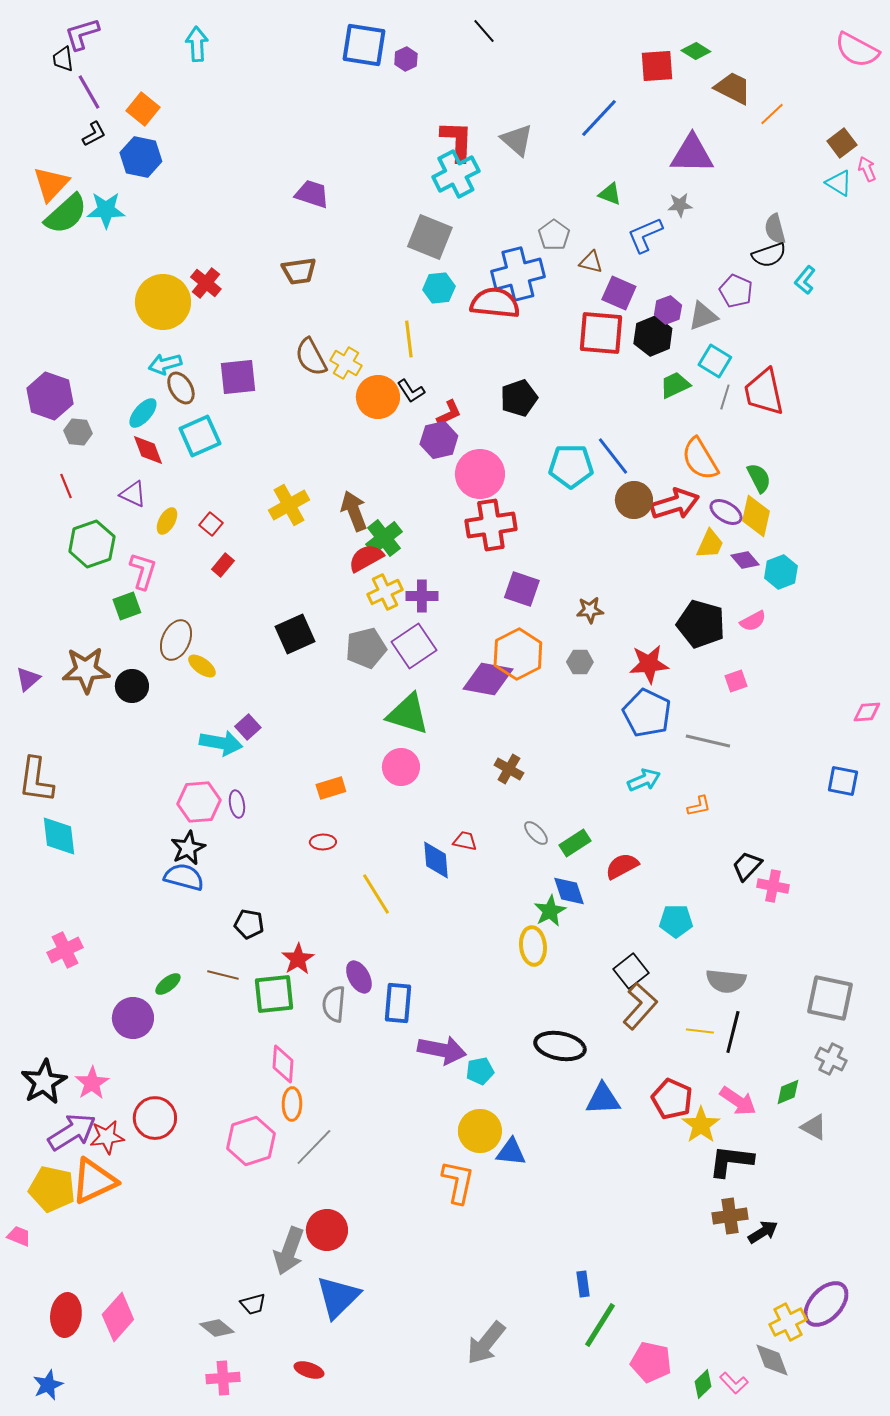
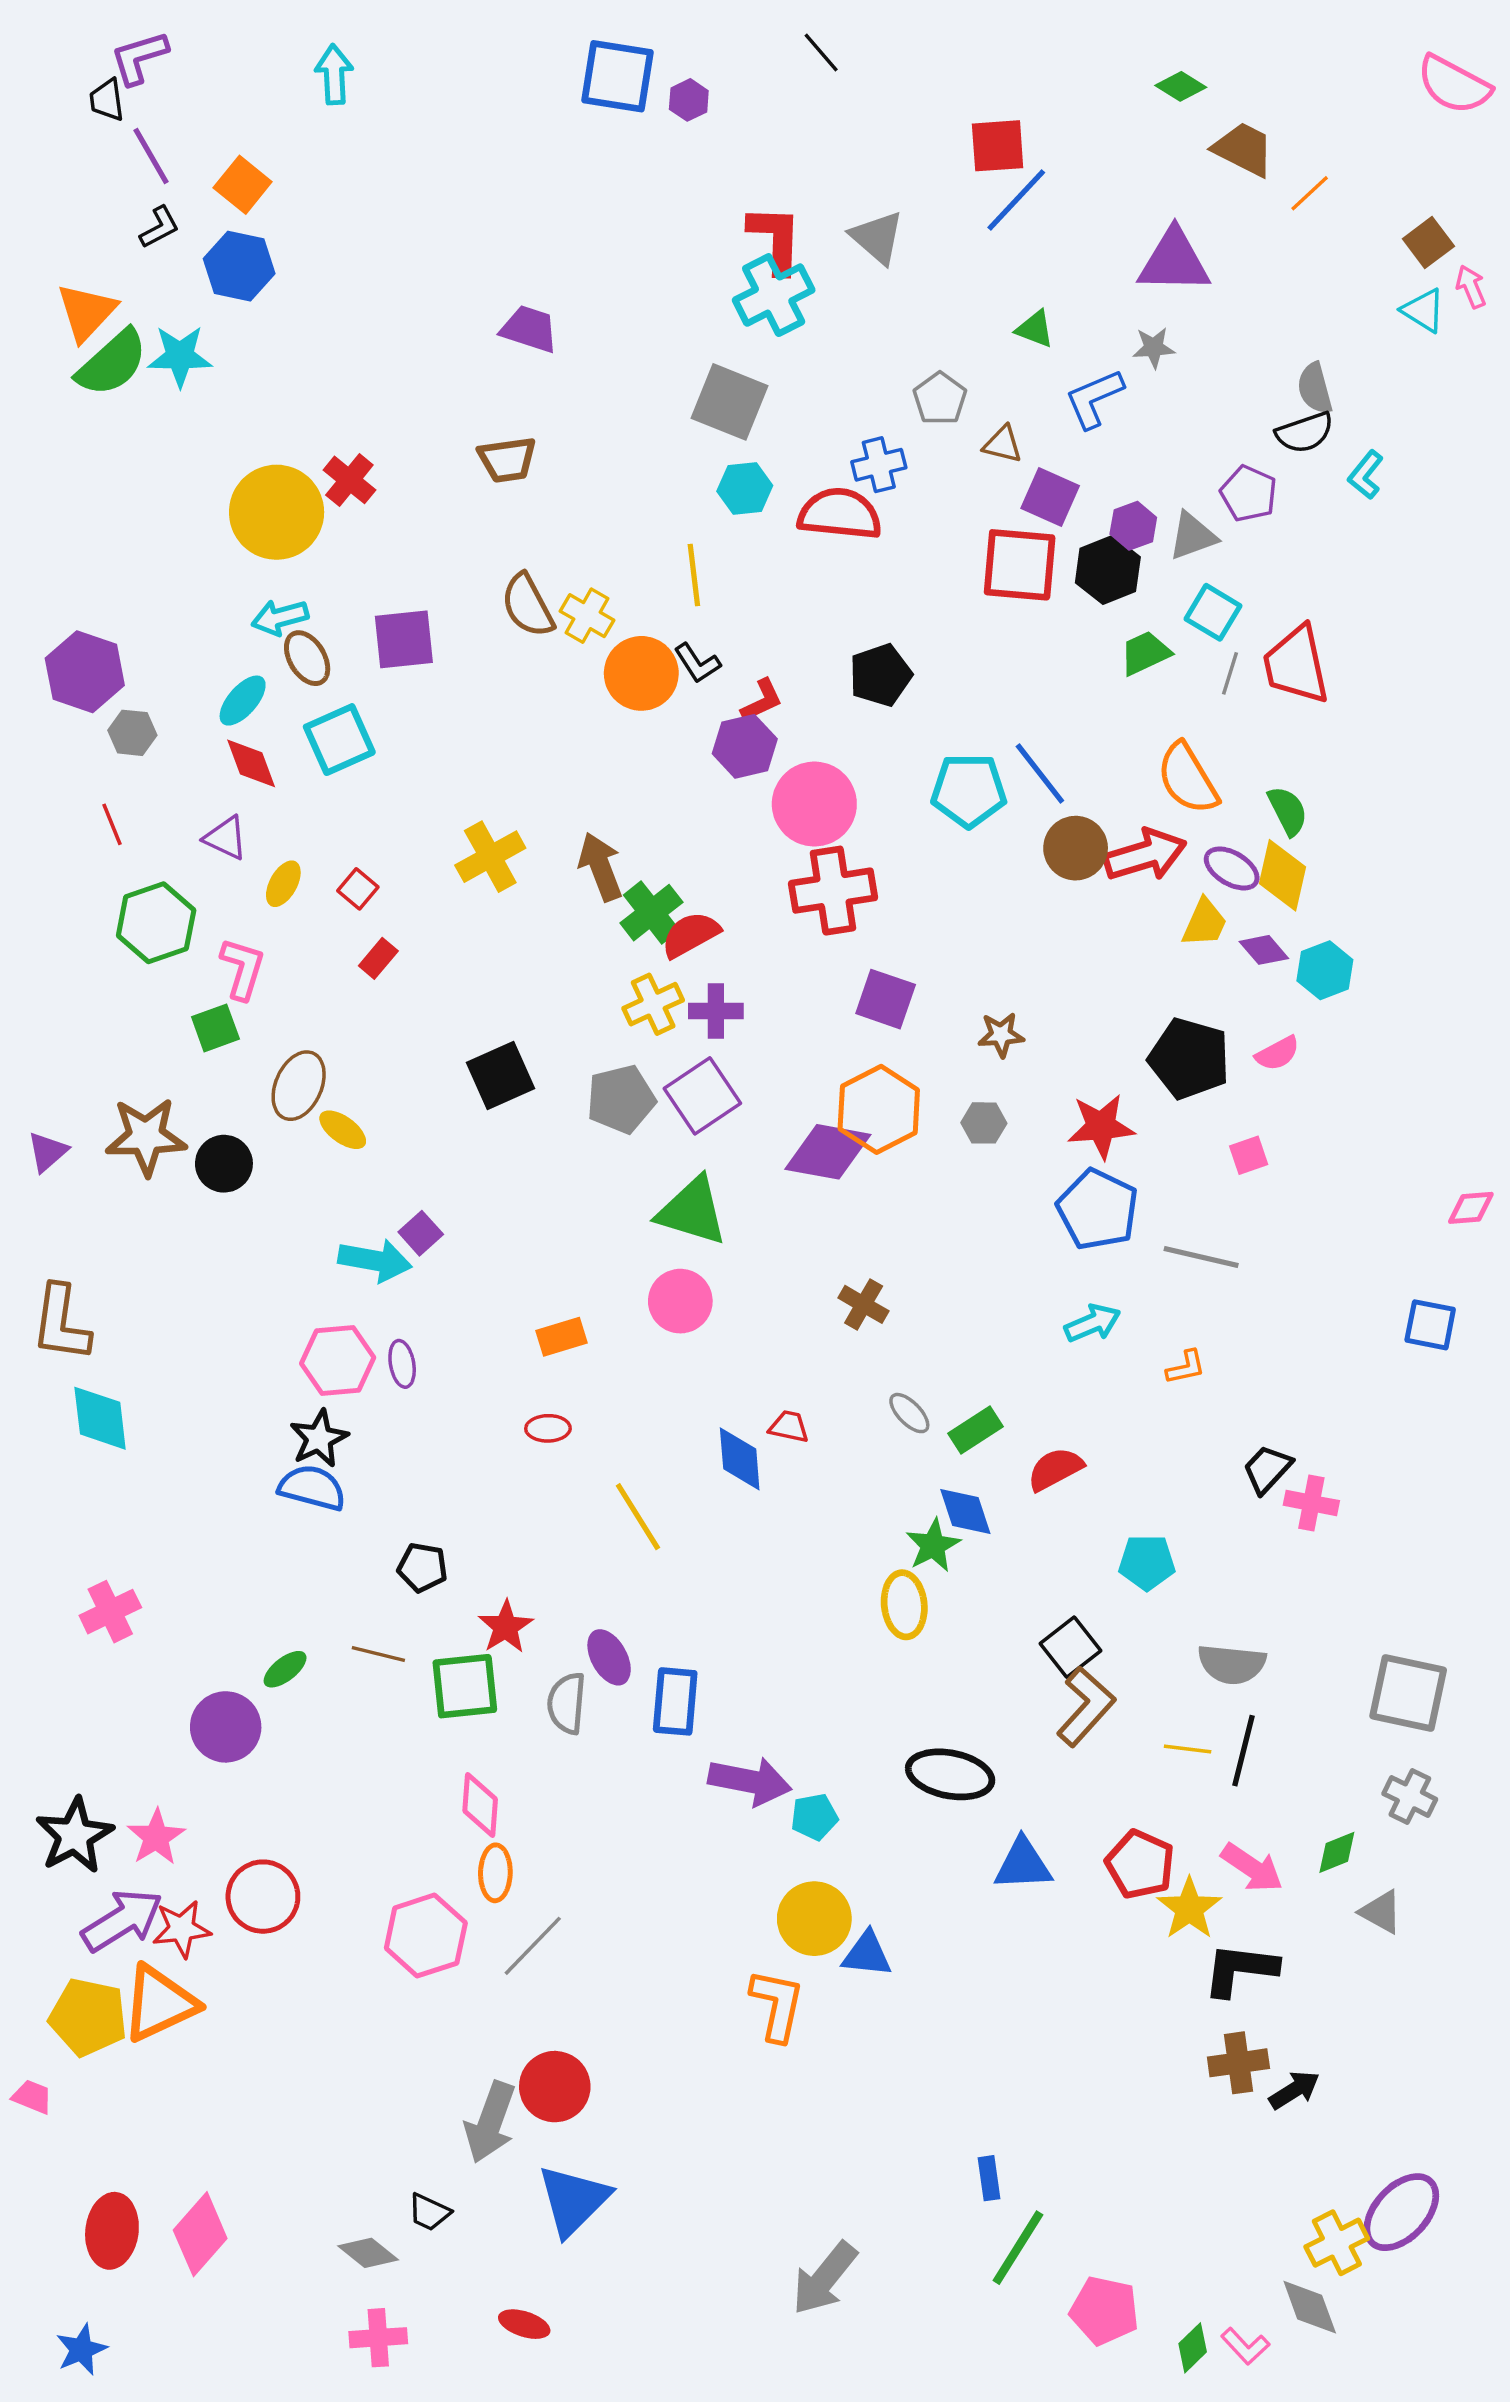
red square: (657, 66) -> (998, 146), moved
blue cross: (518, 274) -> (879, 465), size x0.6
red semicircle: (366, 558) -> (690, 935), moved
black trapezoid: (253, 1304) -> (429, 2212), turned 40

